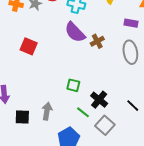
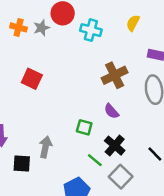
purple semicircle: (75, 32) -> (112, 111), moved, size x0.6
brown cross: (97, 41) -> (115, 75), size x1.5
gray arrow: (47, 111) -> (45, 147), moved

